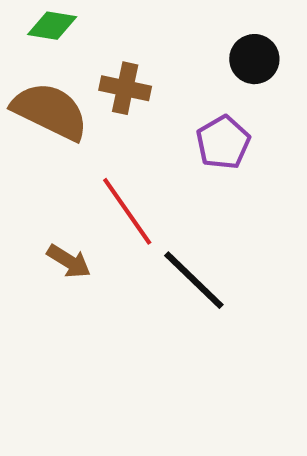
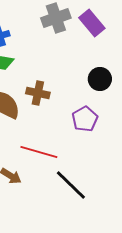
red line: (127, 211) -> (39, 152), turned -39

